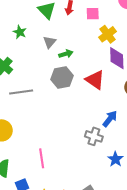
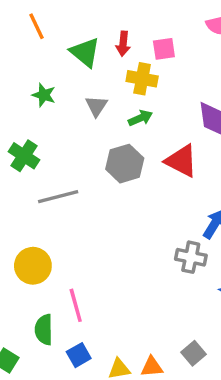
yellow cross: (108, 34) -> (142, 79), moved, turned -36
green arrow: (66, 54) -> (140, 118), moved
pink line: (42, 158) -> (76, 305), moved

